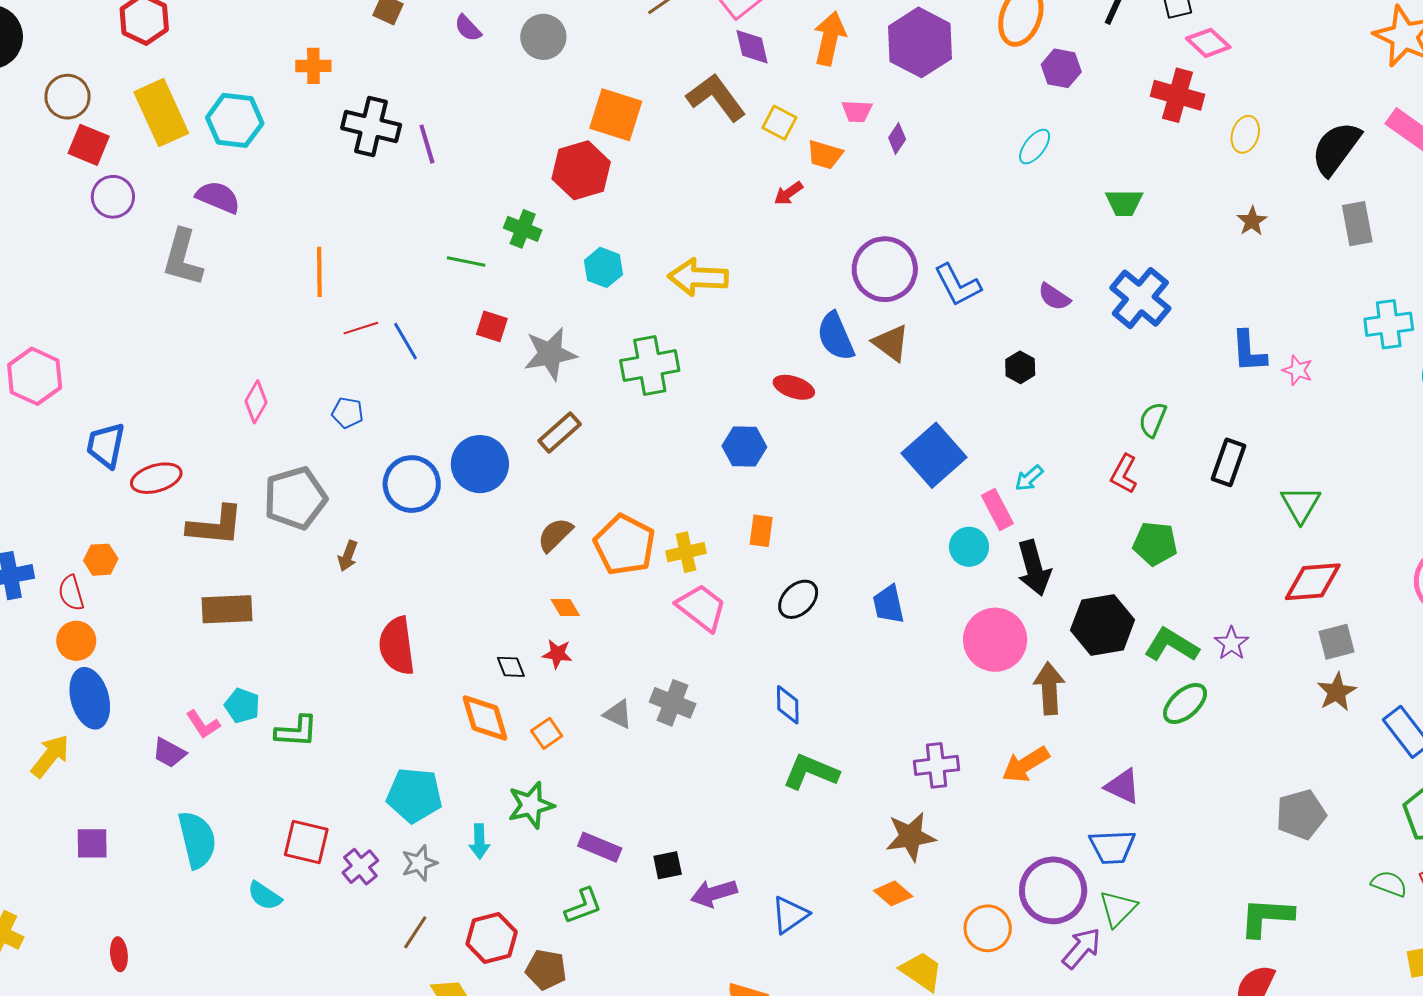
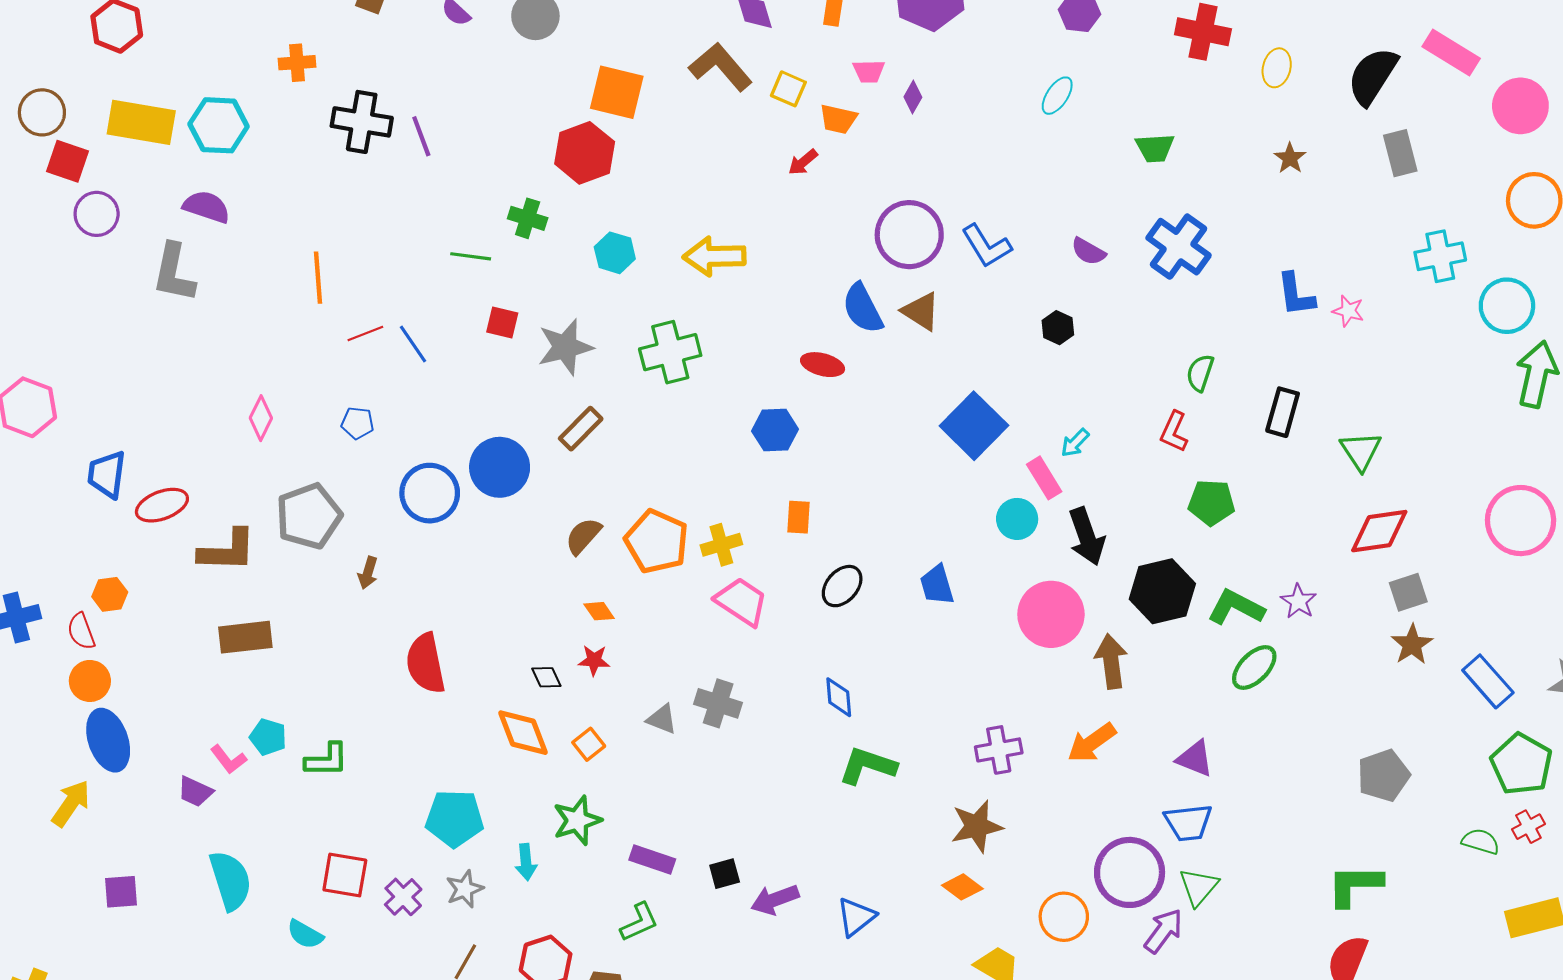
yellow rectangle: (161, 113) -> (141, 122), turned -52

